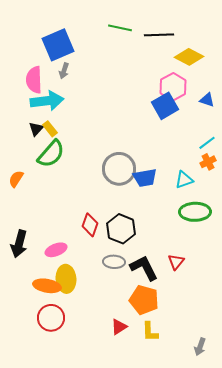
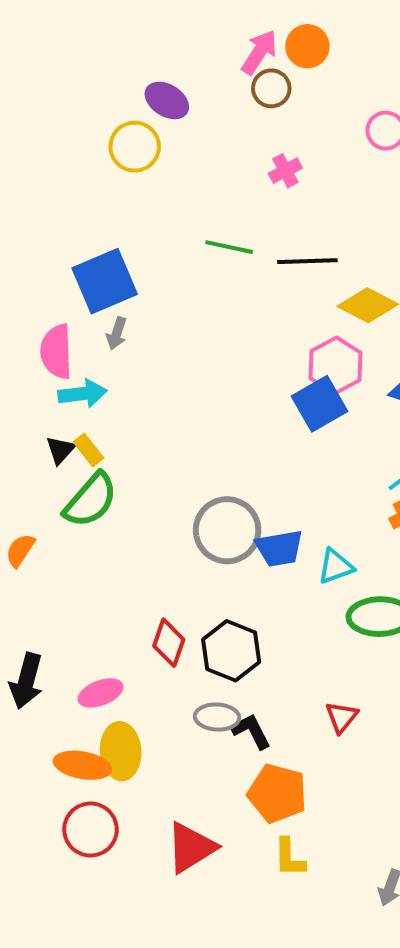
cyan arrow: (47, 101) -> (82, 394), size x0.7
cyan triangle: (184, 180) -> (336, 566), moved
black L-shape: (144, 268) -> (251, 731), moved, size x0.7
red triangle: (119, 327) -> (191, 848), moved, size x1.6

